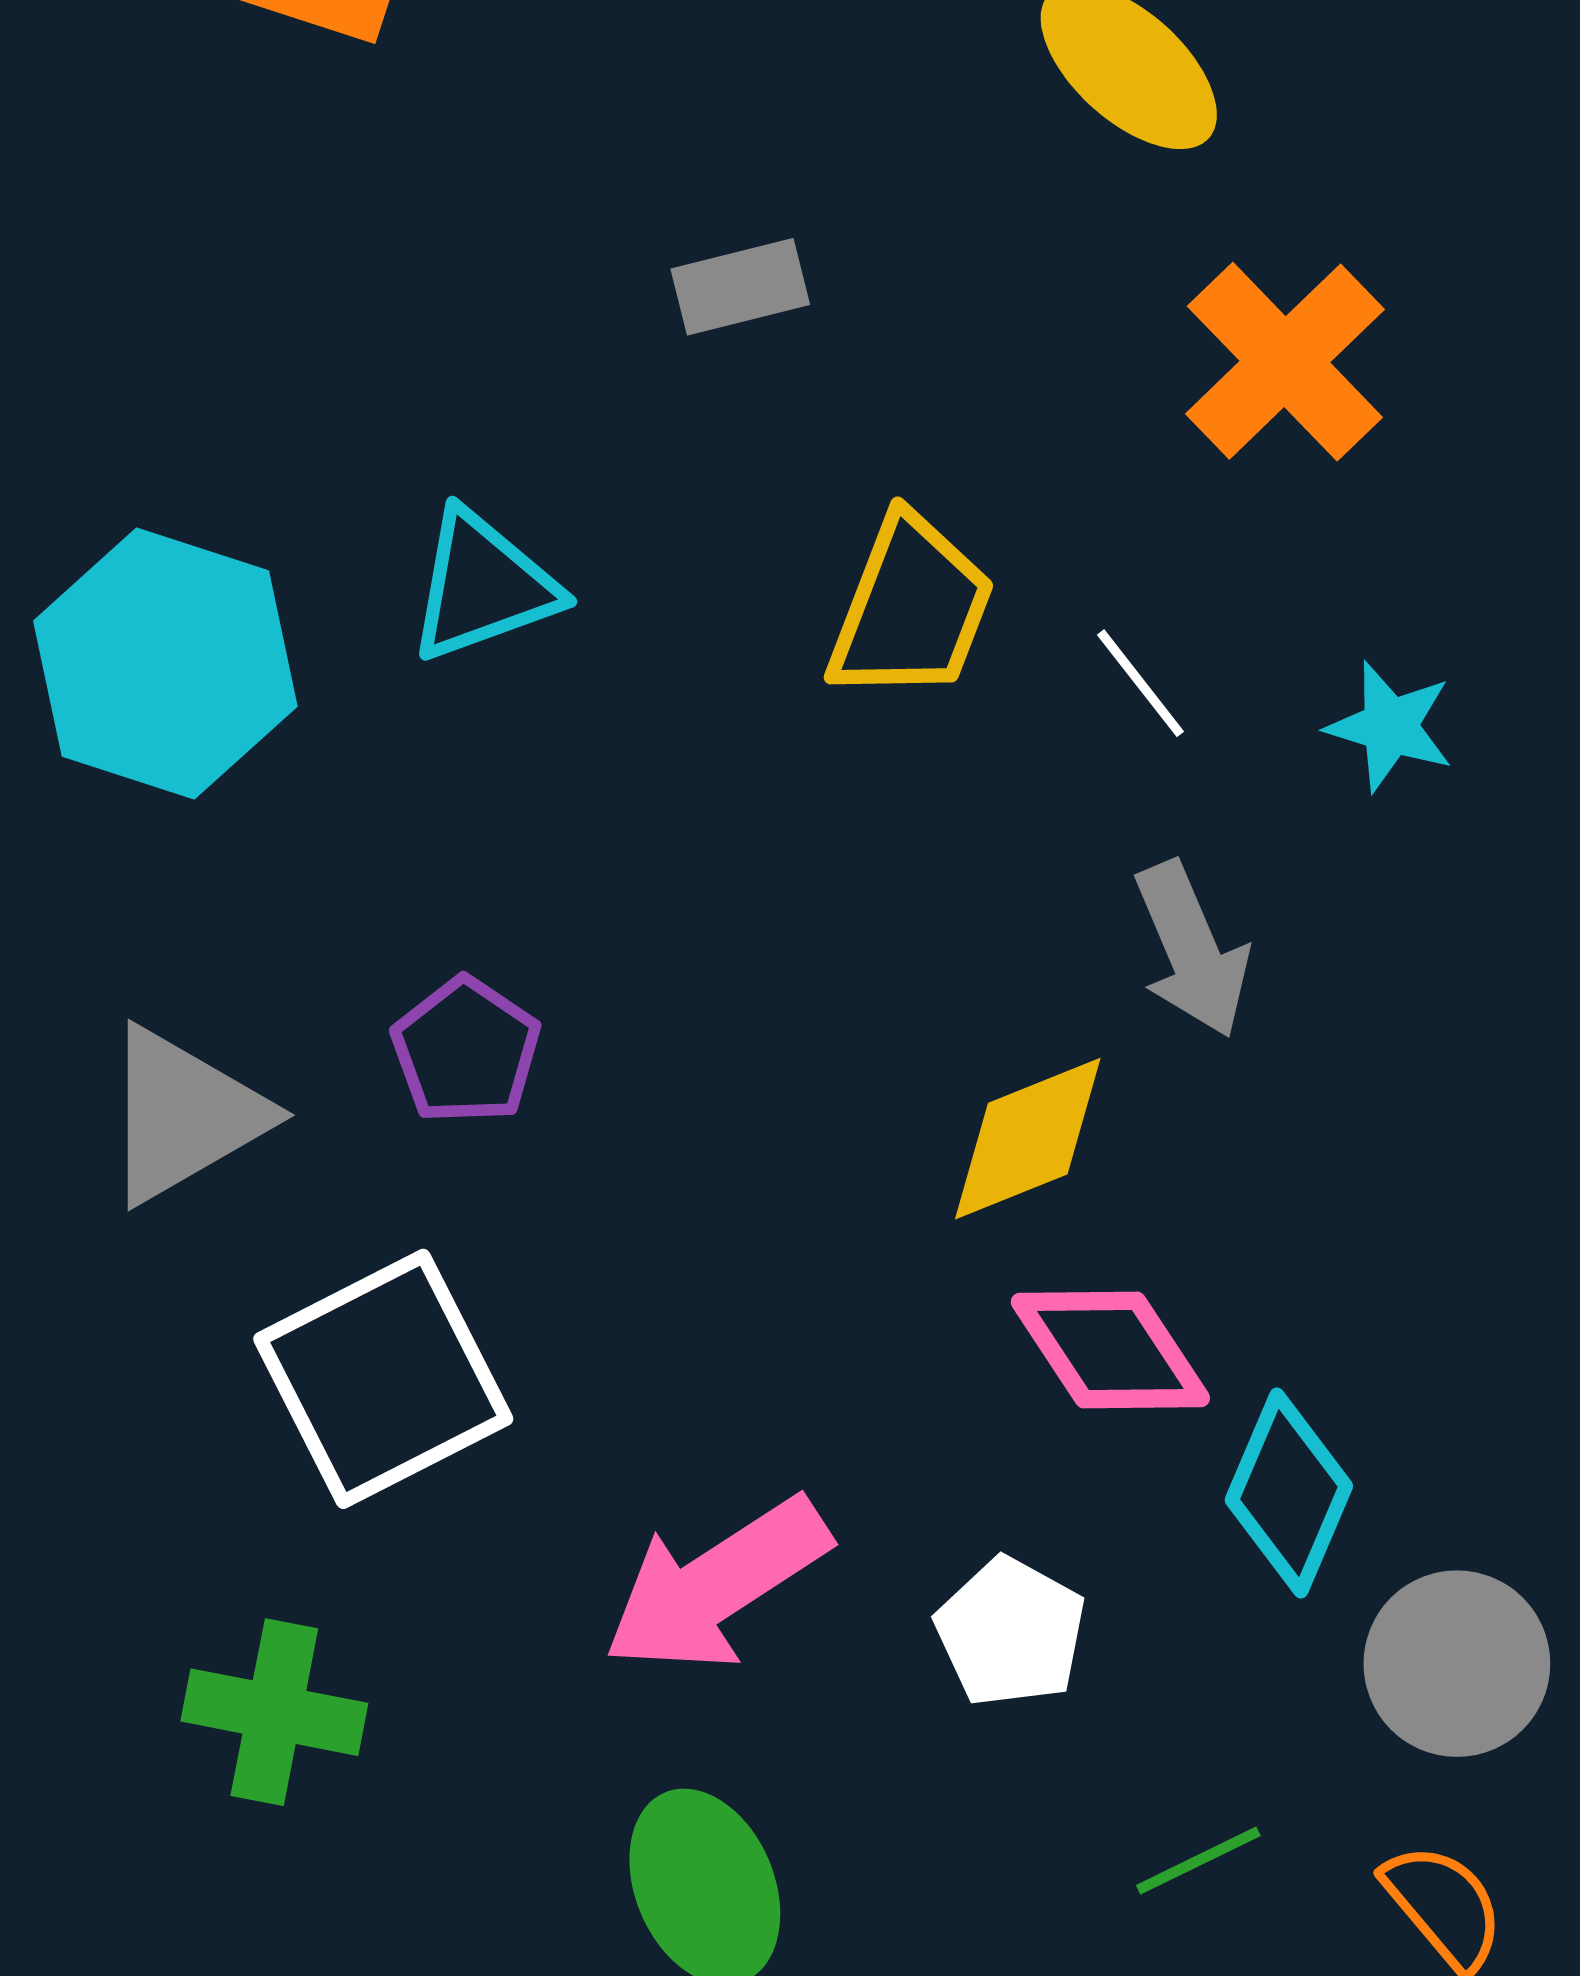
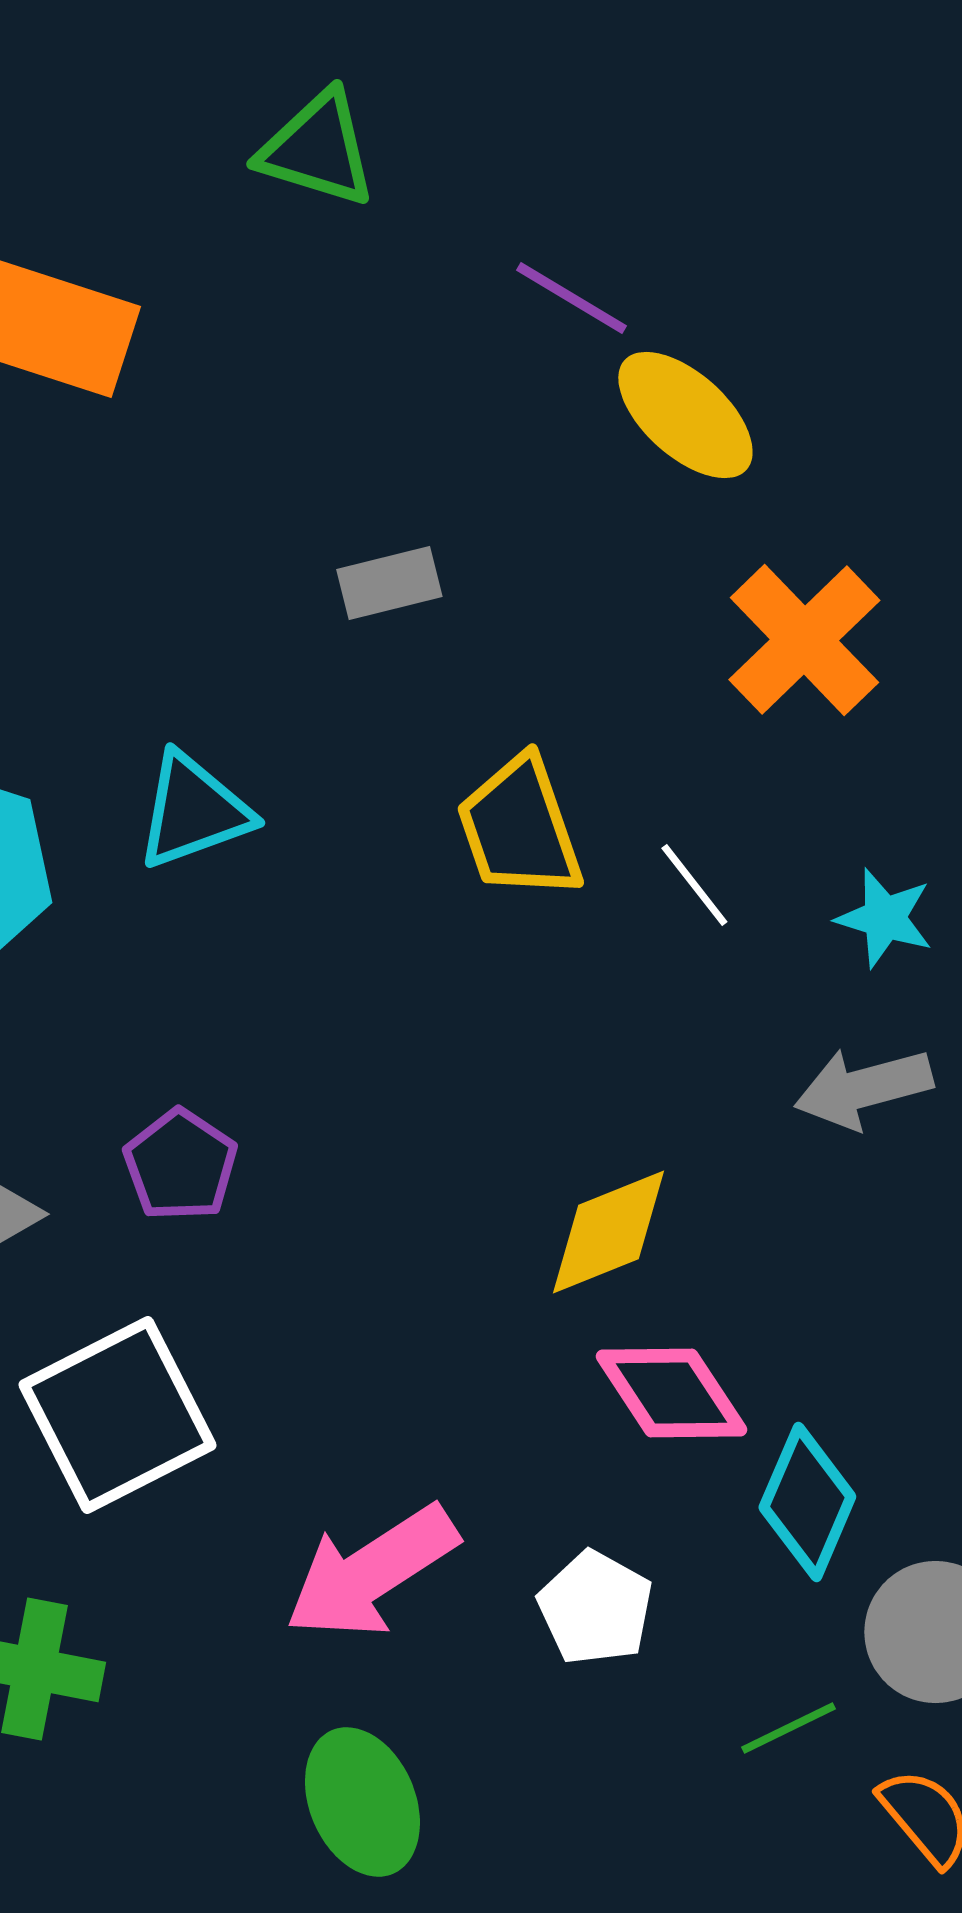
yellow trapezoid: (911, 608) -> (519, 828), turned 140
gray arrow: (1192, 950) -> (863, 1088), moved, turned 98
green line: (1198, 1861) -> (788, 1728), moved

